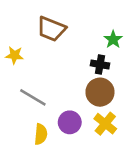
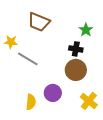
gray line: (33, 97) -> (28, 59), moved
yellow cross: (105, 124) -> (89, 101), moved

